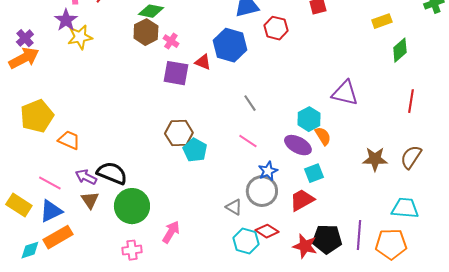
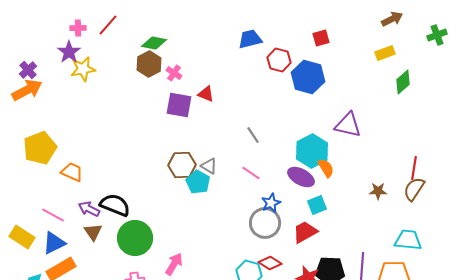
blue hexagon: (230, 45) -> (308, 77), moved
red line: (411, 101) -> (414, 168), moved
cyan hexagon: (309, 119) -> (312, 151), size x1.4
brown star: (375, 159) -> (378, 191), size x0.7
gray triangle: (234, 207) -> (209, 166), moved

